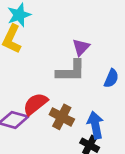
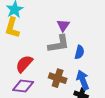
blue semicircle: (111, 78) -> (79, 52), moved
red semicircle: (35, 104) -> (24, 64), moved

